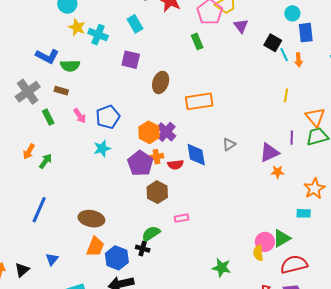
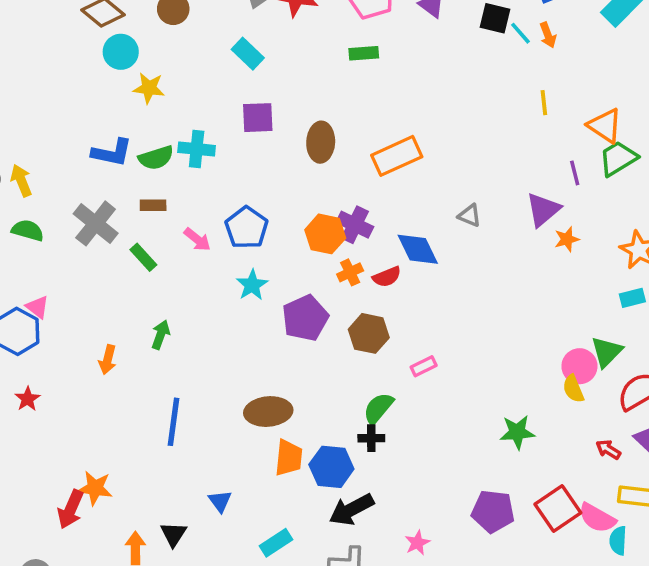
cyan cross: (98, 35) -> (197, 149), moved
green rectangle: (197, 41) -> (364, 53), turned -56
gray triangle: (229, 144) -> (470, 215), turned -48
orange arrow: (29, 152) -> (108, 360), moved
purple pentagon: (140, 163) -> (305, 318), moved, turned 30

